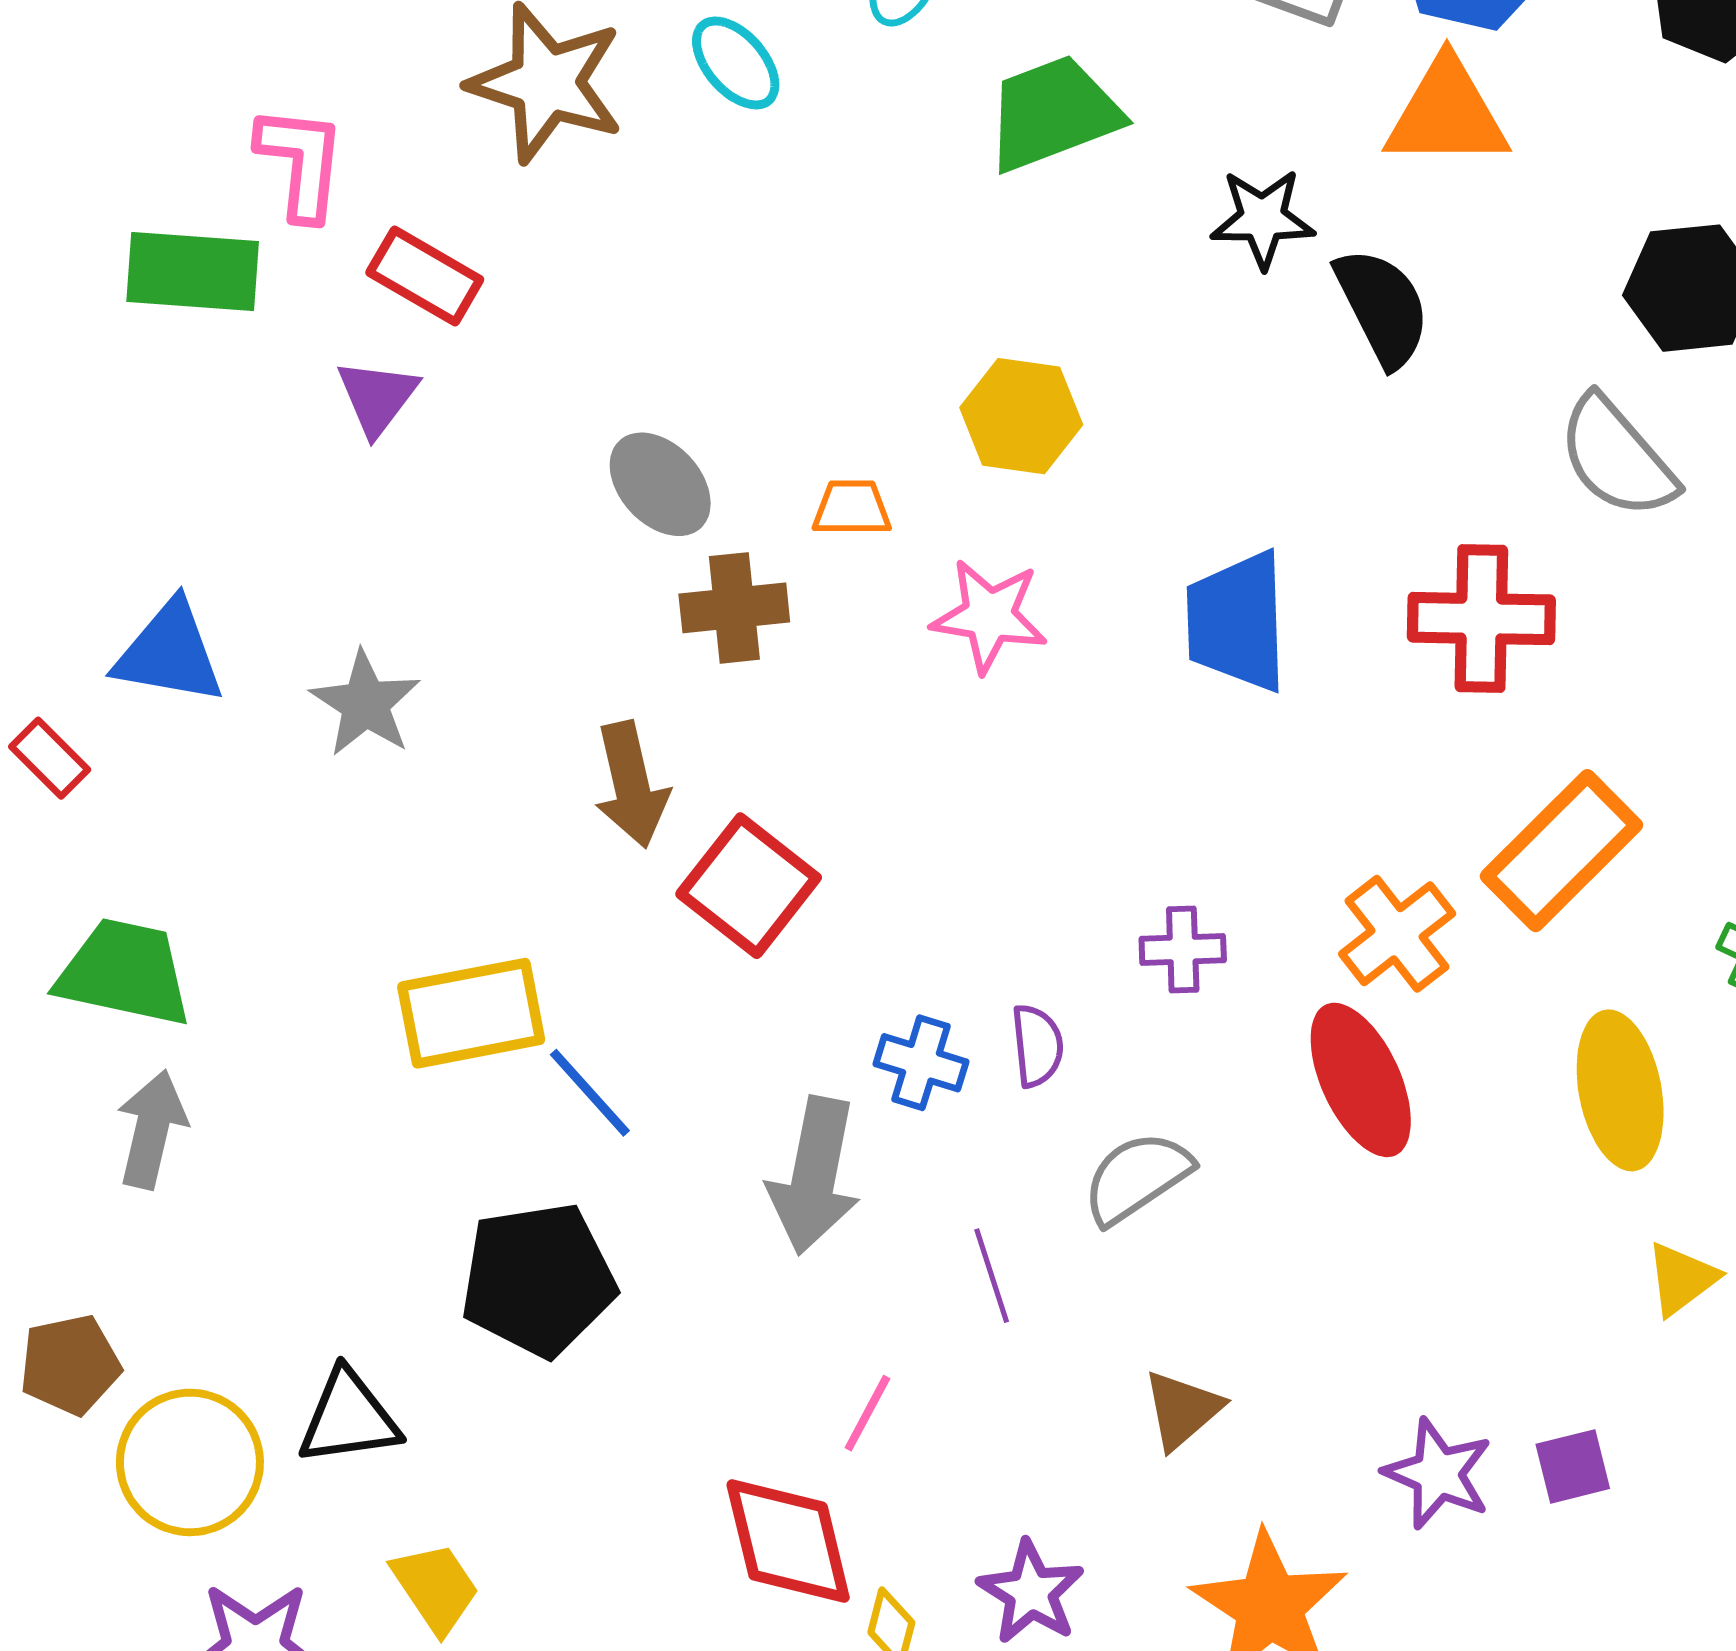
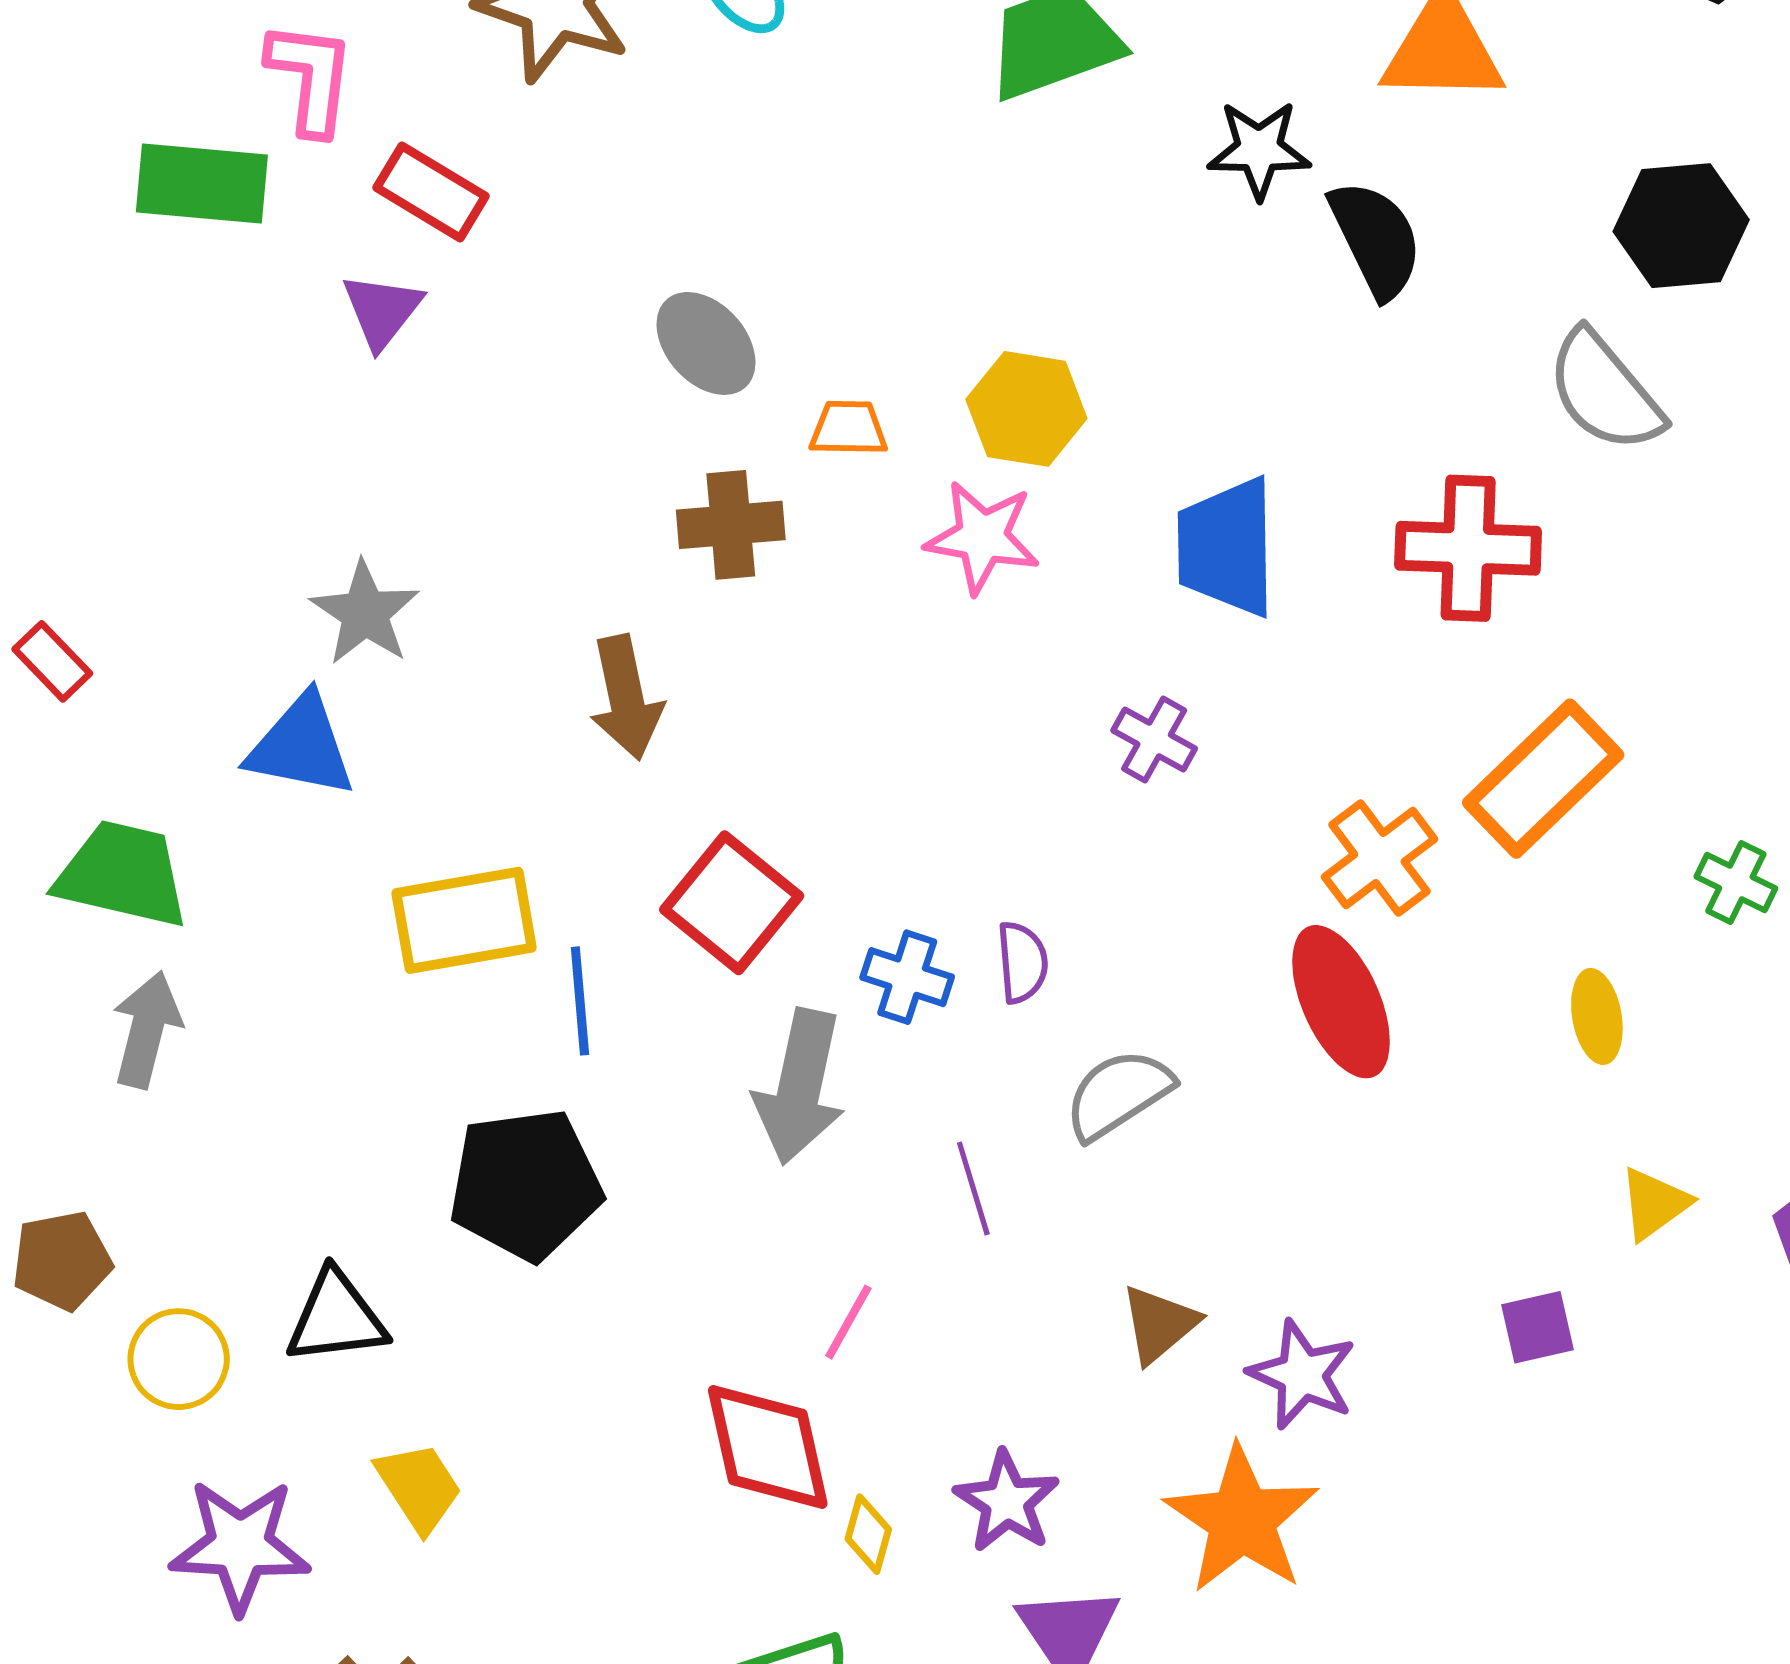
yellow hexagon: (1021, 416) -> (1026, 409), moved
gray ellipse: (660, 484) -> (706, 343), moved
blue triangle: (169, 653) -> (301, 746), moved
red square: (749, 886) -> (732, 903), moved
purple cross: (1183, 950) -> (1154, 740), moved, turned 30
yellow ellipse: (1620, 1090) -> (1597, 1016), size x0.6
blue line: (590, 1093) -> (580, 1001), turned 36
yellow circle: (190, 1462) -> (179, 1359), size x0.7
purple square: (1573, 1466) -> (1538, 1327), moved
purple star: (1438, 1474) -> (1302, 1375), moved

